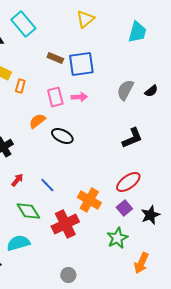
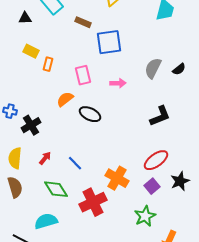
brown rectangle: (55, 58) -> (83, 22), moved
pink arrow: (79, 97) -> (118, 83), moved
black star: (150, 215) -> (180, 181), moved

